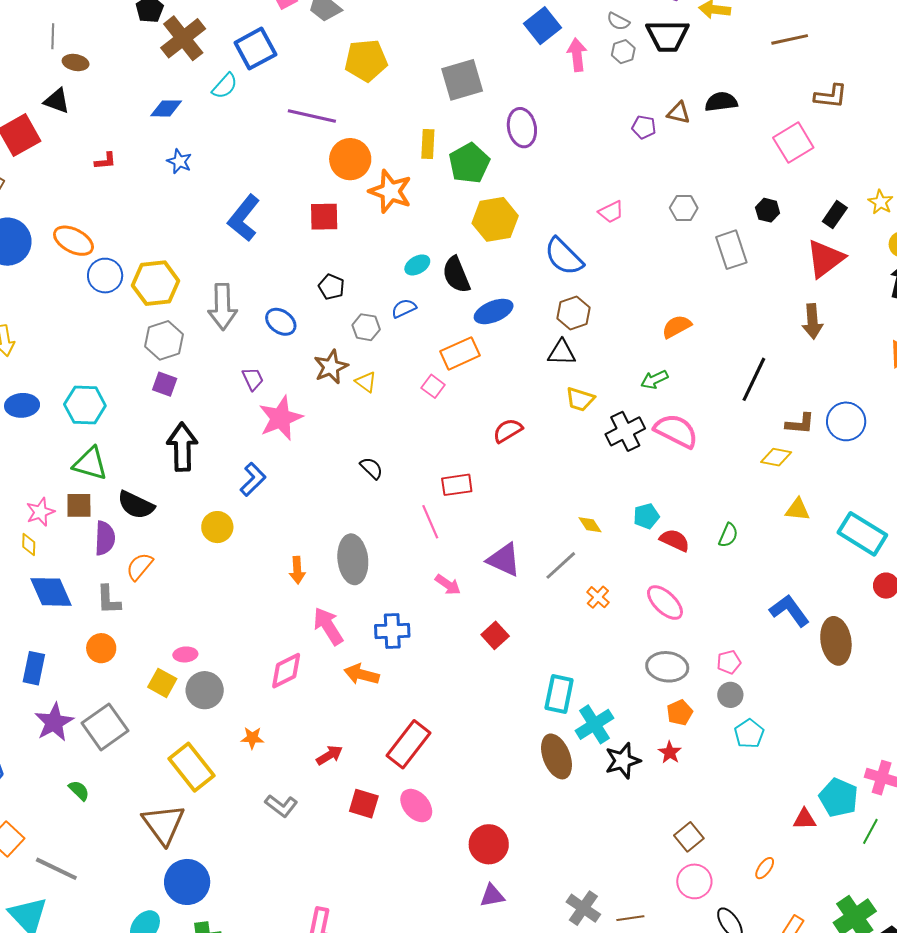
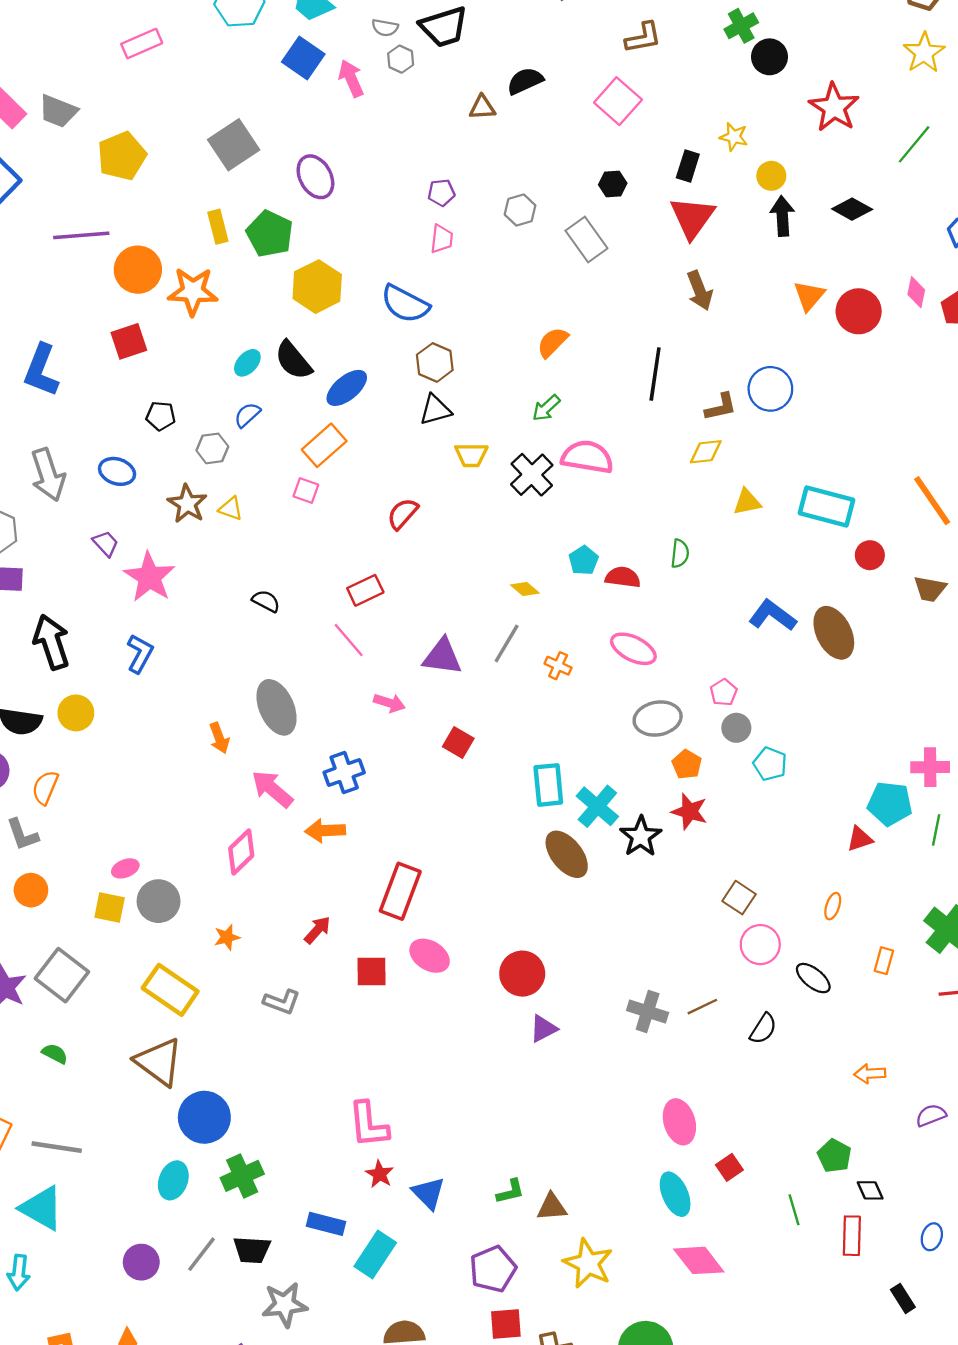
purple pentagon: (644, 127) -> (441, 193), moved
pink trapezoid: (611, 212) -> (442, 239), turned -40
yellow circle: (217, 527) -> (76, 713), moved
red star: (670, 752) -> (690, 812), size x1.4

